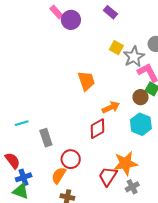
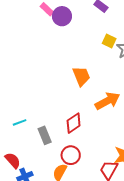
orange arrow: (111, 107) -> (107, 101), size x1.4
red diamond: (98, 129) -> (74, 123), moved

